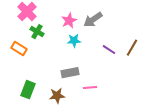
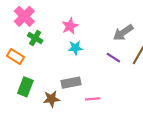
gray arrow: (93, 20) -> (123, 33), moved
green rectangle: (28, 90) -> (25, 87), moved
brown star: (57, 96) -> (51, 99), moved

